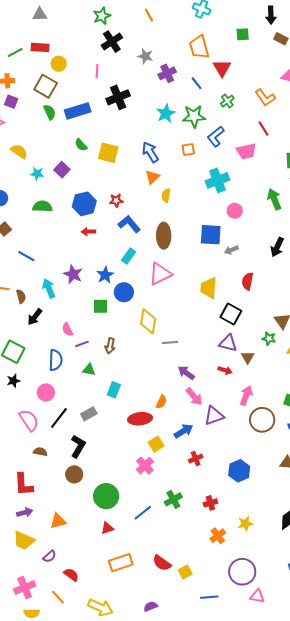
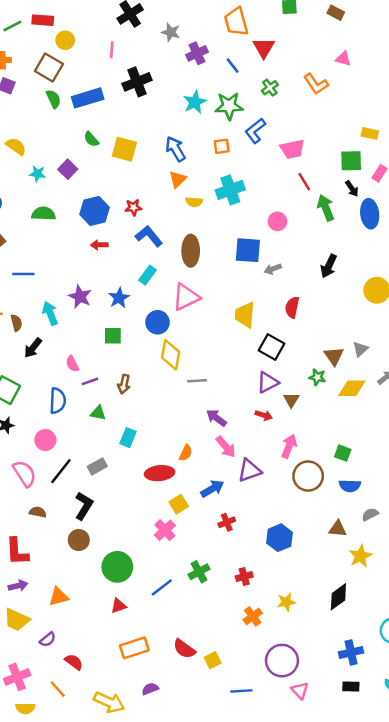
red line: (263, 129) -> (304, 182), moved
cyan cross: (217, 180) -> (230, 190), moved
yellow semicircle: (166, 195) -> (194, 202), turned -96
blue line: (26, 256) -> (23, 274), turned -30
blue circle: (124, 292) -> (158, 322), moved
purple triangle: (228, 343) -> (268, 382), turned -42
pink triangle: (257, 596) -> (300, 690), turned 35
purple semicircle: (151, 606) -> (150, 689), moved

